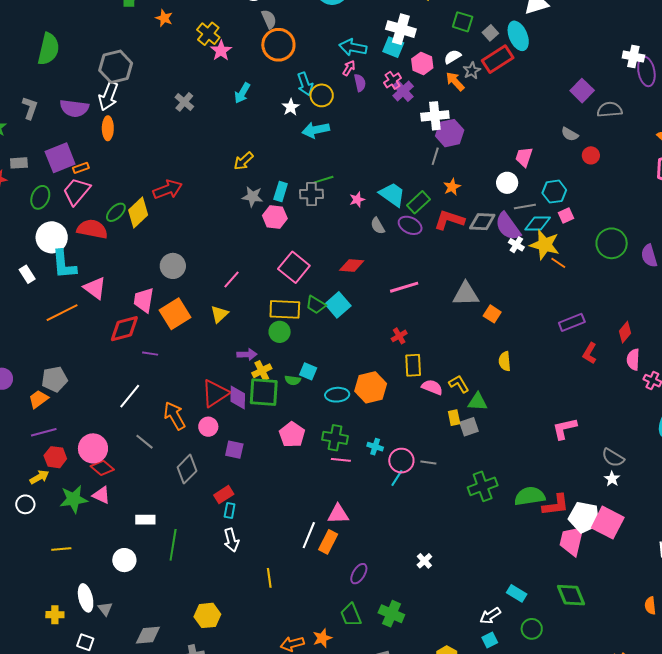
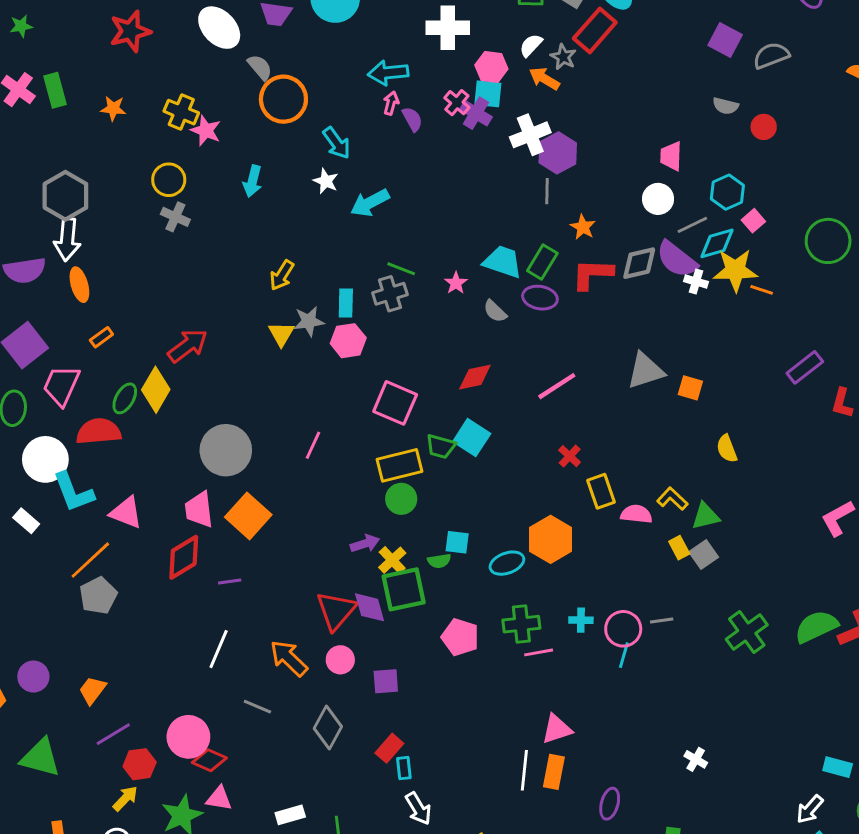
cyan square: (393, 47) -> (488, 94), moved
yellow circle: (322, 95) -> (169, 180), moved
orange rectangle: (81, 168) -> (101, 337), moved
green line: (324, 180) -> (401, 269), turned 54
gray circle: (173, 266) -> (226, 450), size x1.4
yellow triangle: (219, 314) -> (281, 334), moved
gray pentagon: (54, 379) -> (98, 596), moved

